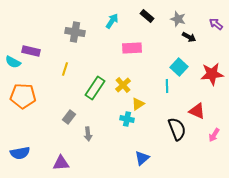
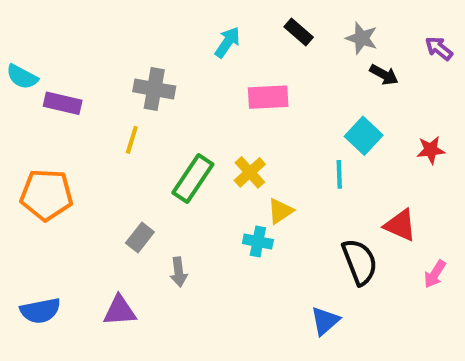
gray cross: (75, 32) -> (154, 89), moved
cyan semicircle: (13, 62) -> (22, 77), moved
red star: (212, 74) -> (431, 150), size x0.6
blue triangle: (142, 158) -> (325, 321), moved
purple triangle: (61, 163) -> (120, 311), moved

